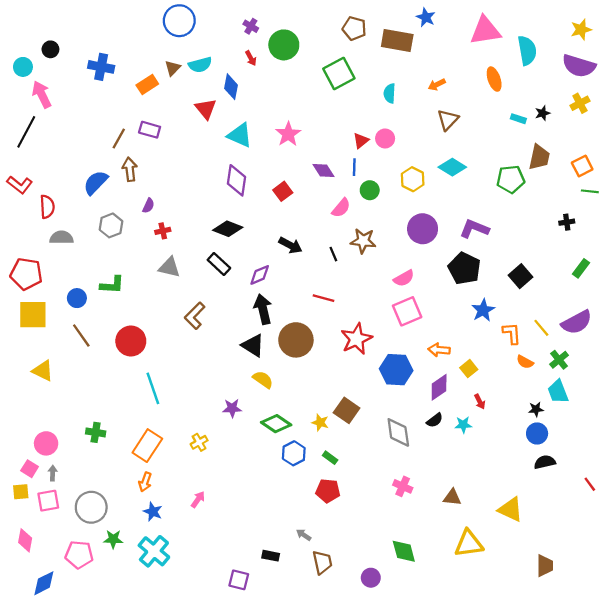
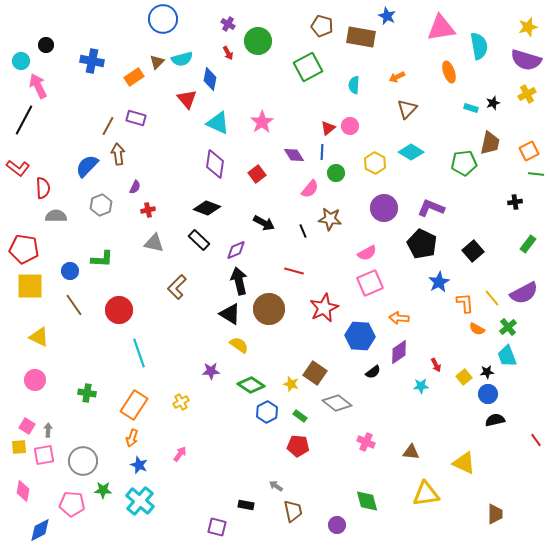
yellow square: (469, 369) -> (464, 377), moved
black semicircle: (435, 420) -> (373, 372), moved
gray diamond: (398, 432) -> (337, 403), moved, turned -44
pink circle: (46, 443) -> (35, 380), moved

